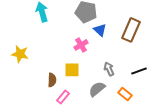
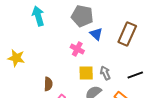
pink cross: (81, 45) -> (77, 49), turned -32
yellow square: (72, 70) -> (86, 73), moved

